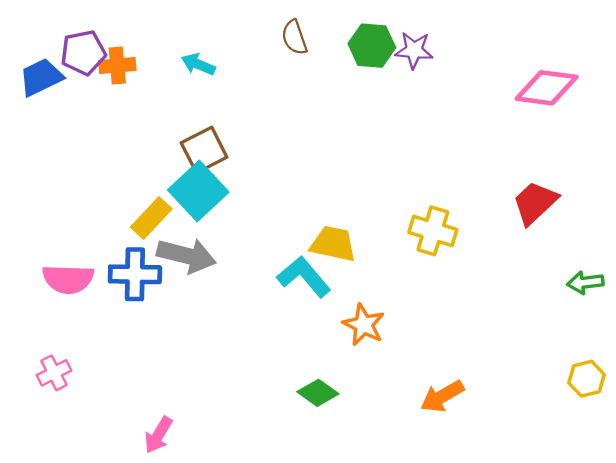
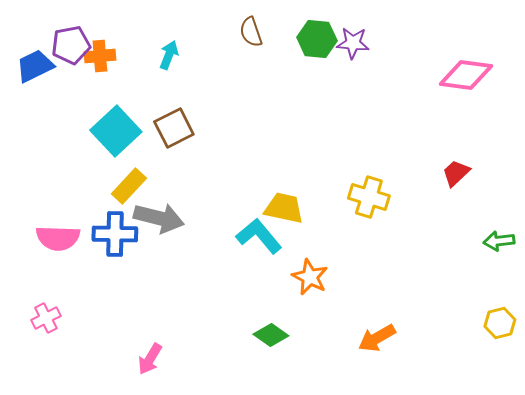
cyan arrow: (198, 64) -> (169, 55), turned 88
cyan square: (198, 191) -> (116, 131), moved
red trapezoid: (535, 203) -> (456, 173), size x0.7
pink arrow: (158, 435) -> (150, 359), moved

